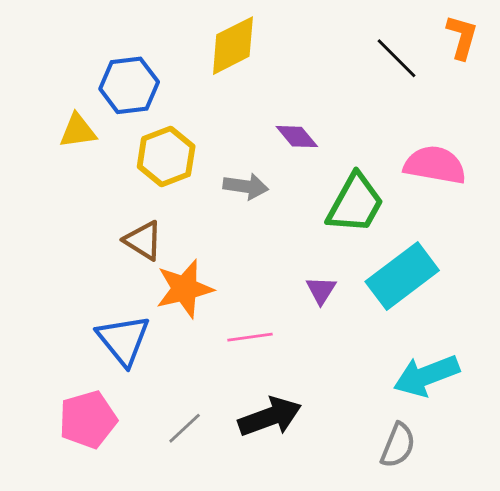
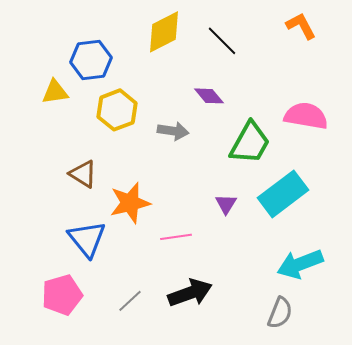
orange L-shape: (462, 37) -> (301, 26), moved, turned -44
black line: (397, 58) -> (222, 41), moved
brown triangle: (143, 240) -> (83, 174), moved

